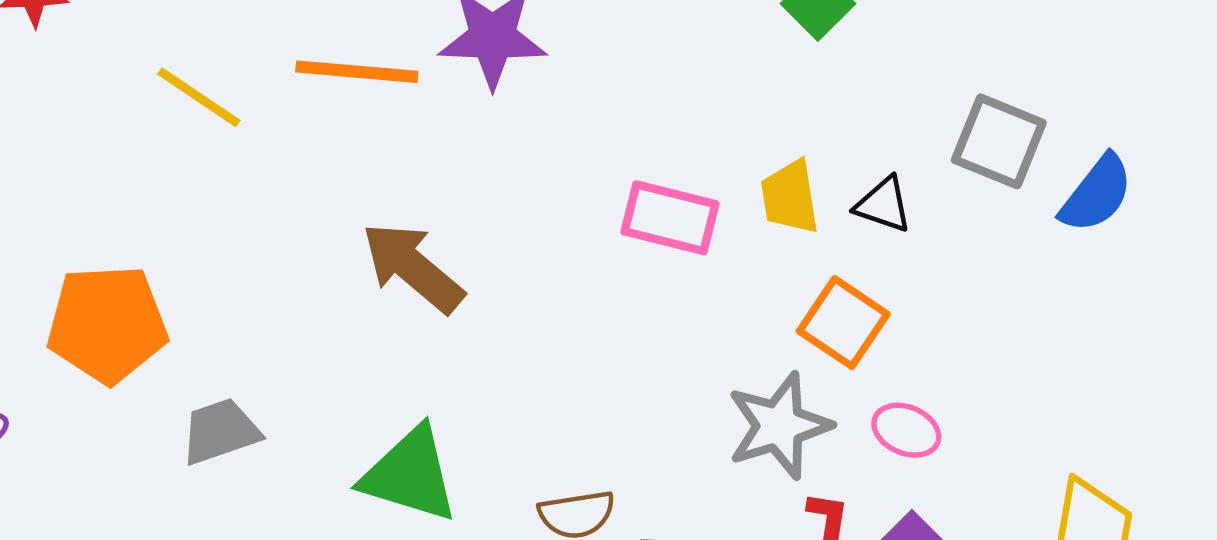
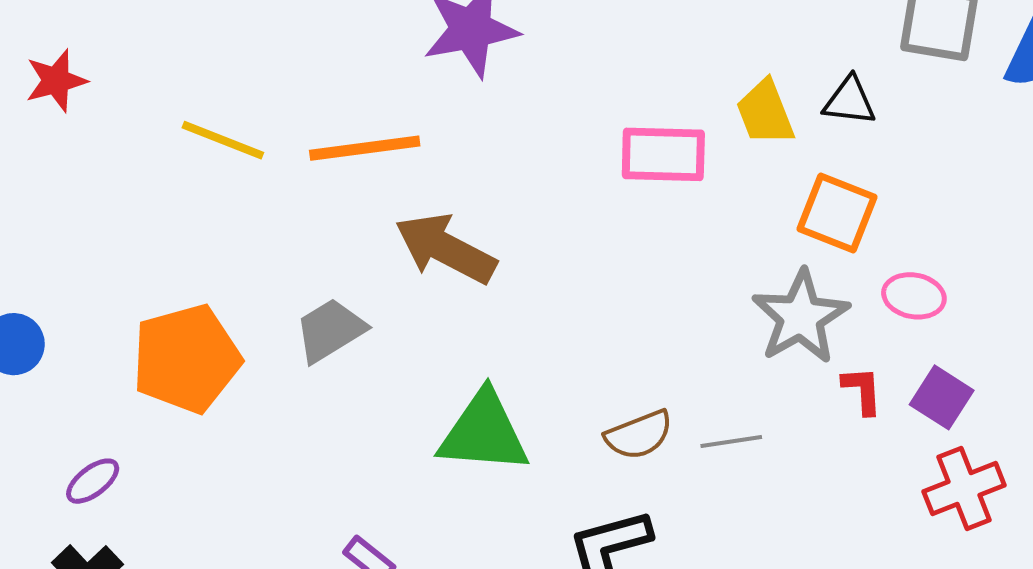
orange line: (357, 72) -> (365, 148), moved
gray trapezoid: (220, 431) -> (330, 330), moved

